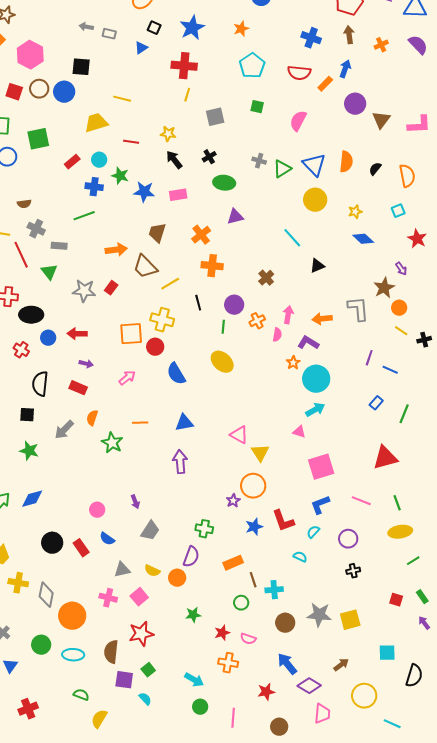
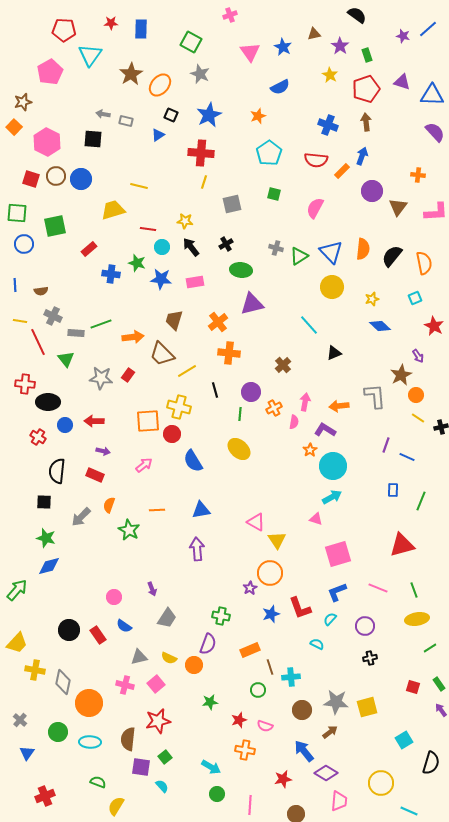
orange cross: (381, 45) -> (418, 175), moved, turned 32
black square: (81, 67) -> (93, 139), moved
cyan circle: (99, 160) -> (162, 247), moved
black semicircle: (375, 169) -> (392, 256), size x1.6
green line: (84, 216) -> (101, 324), moved
purple triangle: (235, 217) -> (252, 304), size x1.4
blue rectangle: (376, 403) -> (393, 490), turned -40
blue diamond: (32, 499) -> (49, 566), moved
cyan square: (387, 653) -> (404, 740), turned -30
brown arrow: (341, 665) -> (330, 732), moved

